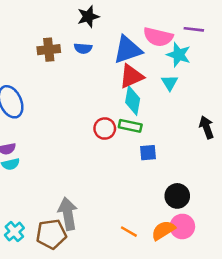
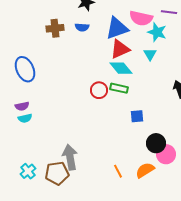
cyan diamond: (133, 101) -> (121, 68), turned -50
blue square: (148, 153) -> (137, 116), moved
pink circle: (182, 226) -> (166, 154), moved
orange line: (129, 232) -> (118, 171), turned 32

